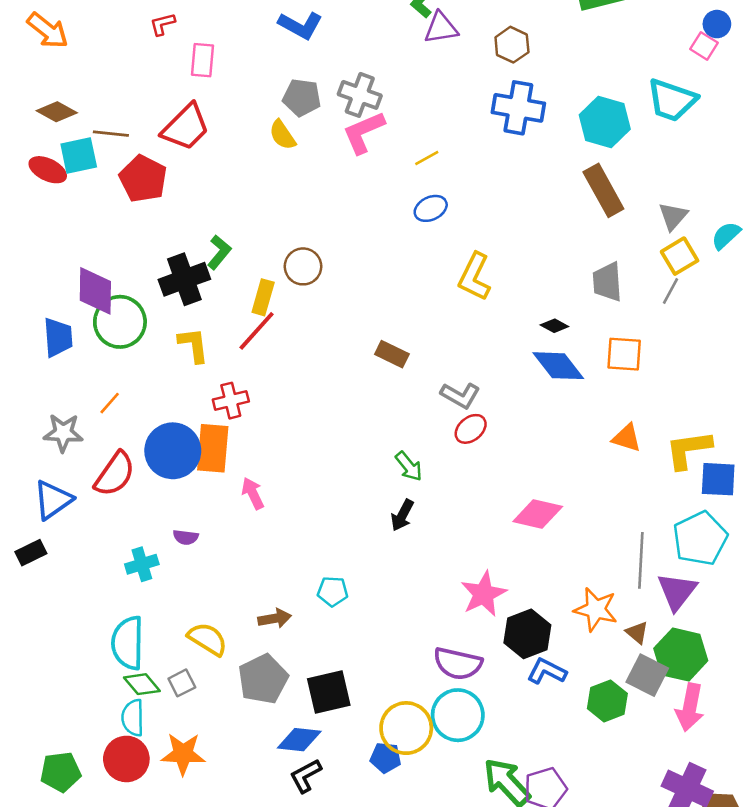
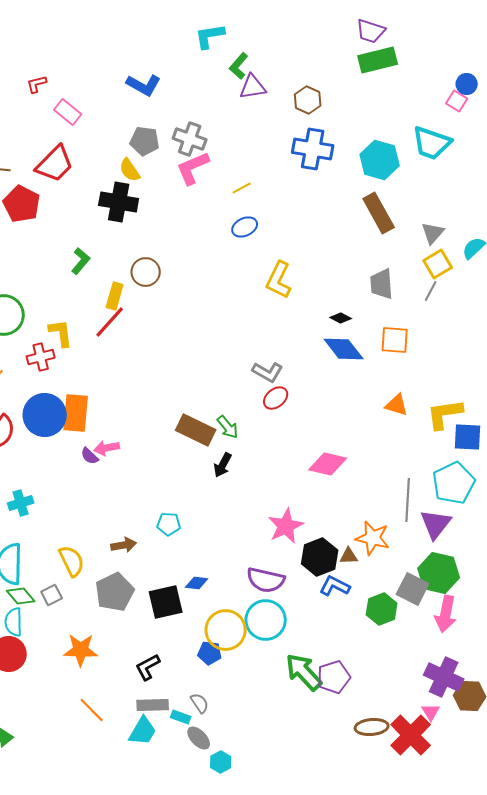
pink rectangle: (202, 60) -> (68, 112), turned -56
black cross: (184, 279) -> (119, 202), moved, turned 30
brown rectangle: (392, 354) -> (196, 430), moved, size x1.5
red cross: (231, 401) -> (41, 357), moved
pink arrow: (253, 493) -> (107, 448), turned -75
purple semicircle: (186, 537) -> (90, 456), moved, turned 36
brown triangle: (637, 633) -> (349, 556), moved, turned -42
yellow semicircle: (208, 639) -> (72, 561), turned 32
blue diamond: (299, 740) -> (197, 583), moved, size x0.7
orange star: (183, 754) -> (81, 650), moved

